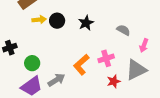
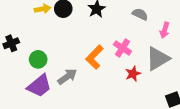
pink cross: (106, 58) -> (123, 48), turned -35

